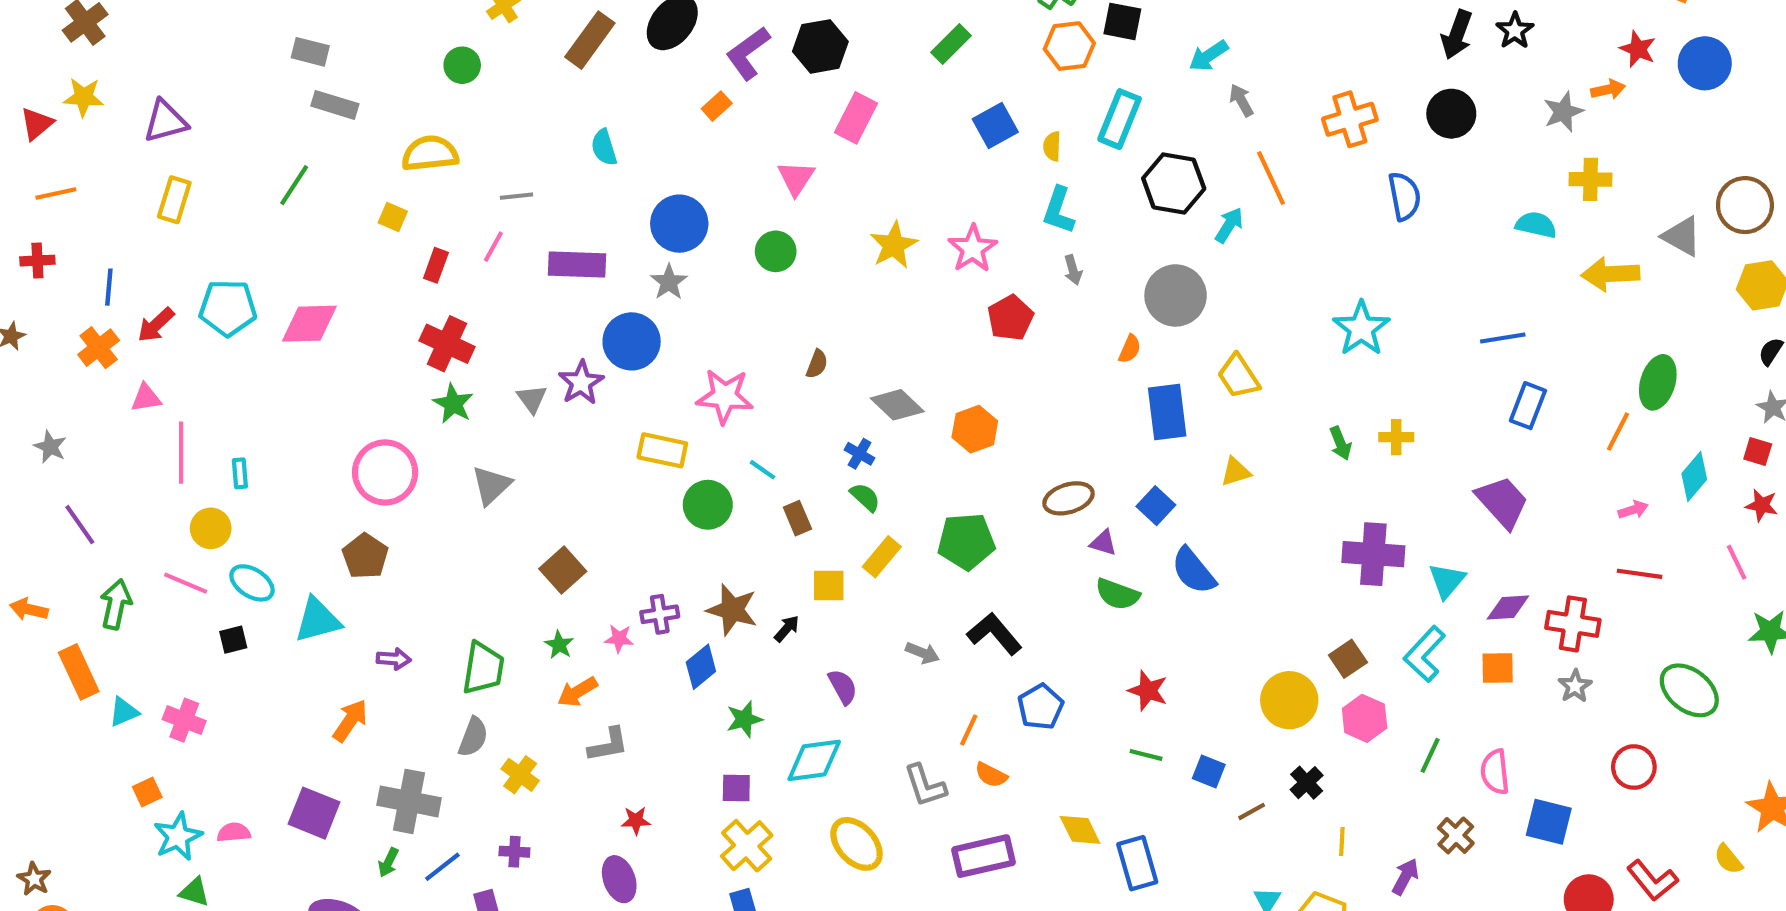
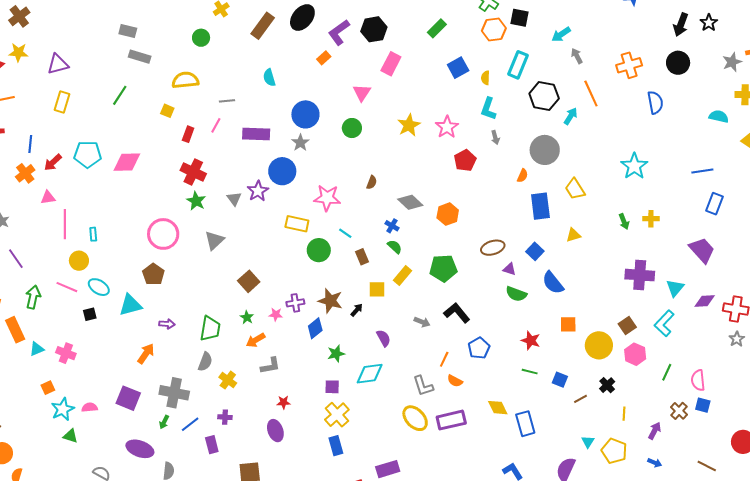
orange square: (1498, 668) -> (568, 324), moved
blue square: (1549, 822) -> (703, 405), moved, size x0.7
yellow ellipse: (857, 844) -> (415, 418), moved

